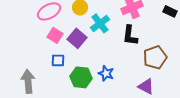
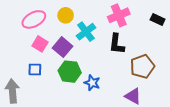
blue square: (58, 60) -> (35, 70), moved
green hexagon: (81, 77) -> (70, 72), moved

